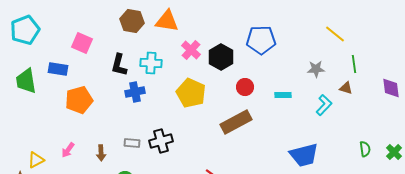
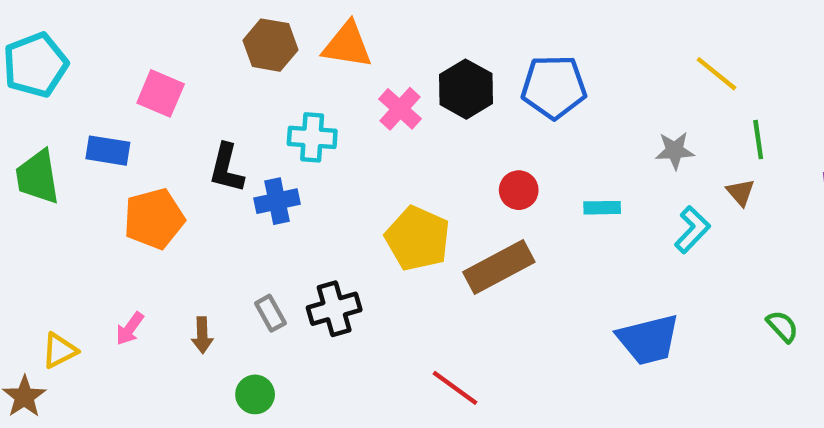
black hexagon: (221, 57) -> (466, 89), moved
black L-shape: (119, 65) -> (226, 168), moved
brown triangle: (346, 88) -> (741, 192), turned 32
yellow pentagon: (191, 93) -> (418, 238), moved
gray rectangle: (132, 143) -> (270, 313), turned 56
green semicircle: (365, 149) -> (782, 326), turned -35

